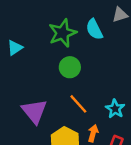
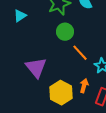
orange line: (78, 104) -> (80, 53), moved

